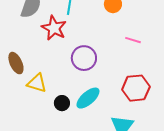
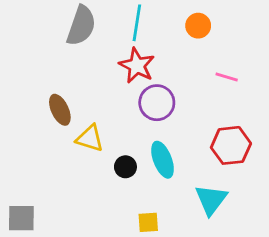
red star: (54, 28) -> (137, 66), moved
cyan ellipse: (88, 98) -> (163, 160), turned -70

